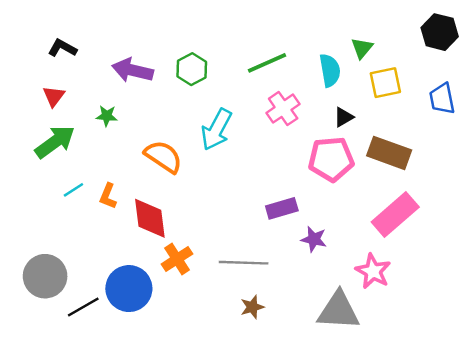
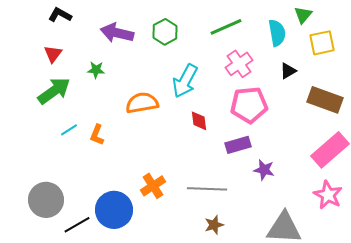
orange semicircle: (163, 157) -> (142, 103), turned -44
pink pentagon: (331, 159) -> (249, 105), moved
red diamond: (150, 218) -> (199, 121), moved, size x0.6
pink star: (373, 271) -> (328, 195), moved

